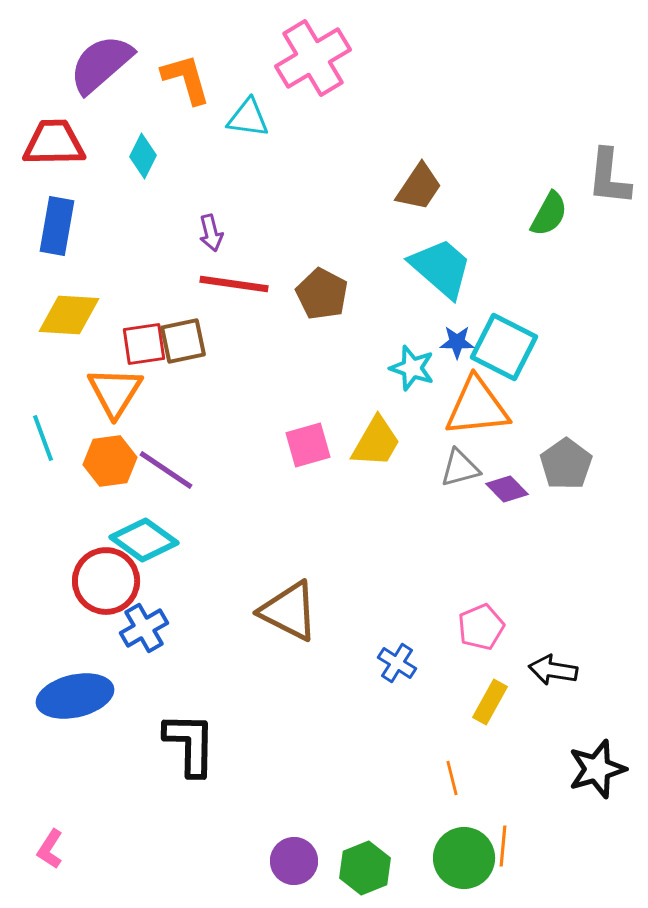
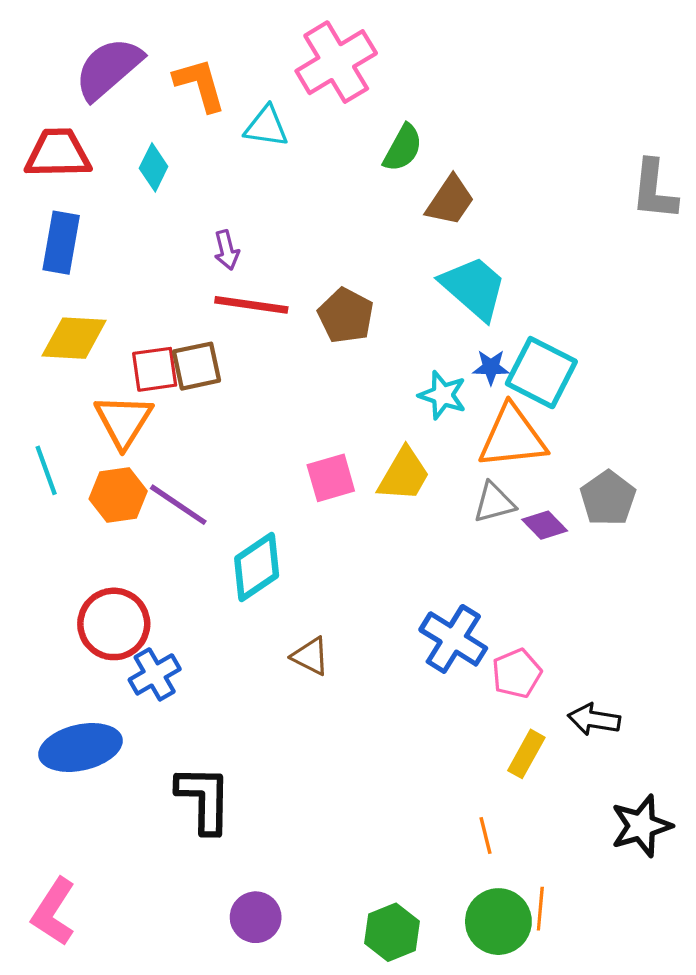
green semicircle: (549, 214) -> (403, 148), moved
cyan diamond: (144, 540) -> (257, 567), moved, turned -70
brown triangle: (289, 611) -> (310, 656), size x0.6
blue cross: (397, 663) -> (453, 639), moved, size x1.6
pink L-shape: (50, 849) -> (54, 912), size x1.6
purple circle: (294, 861) -> (256, 917), moved

